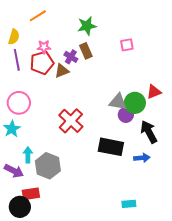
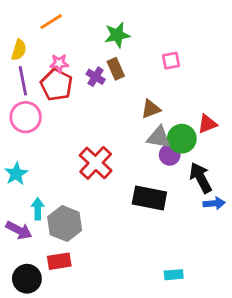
red pentagon: (42, 63) -> (57, 85), turned -30
brown triangle: (62, 71) -> (151, 109), moved
pink circle: (19, 103) -> (26, 117), moved
blue arrow: (142, 158) -> (214, 203), moved
red rectangle: (31, 194) -> (59, 261), moved

